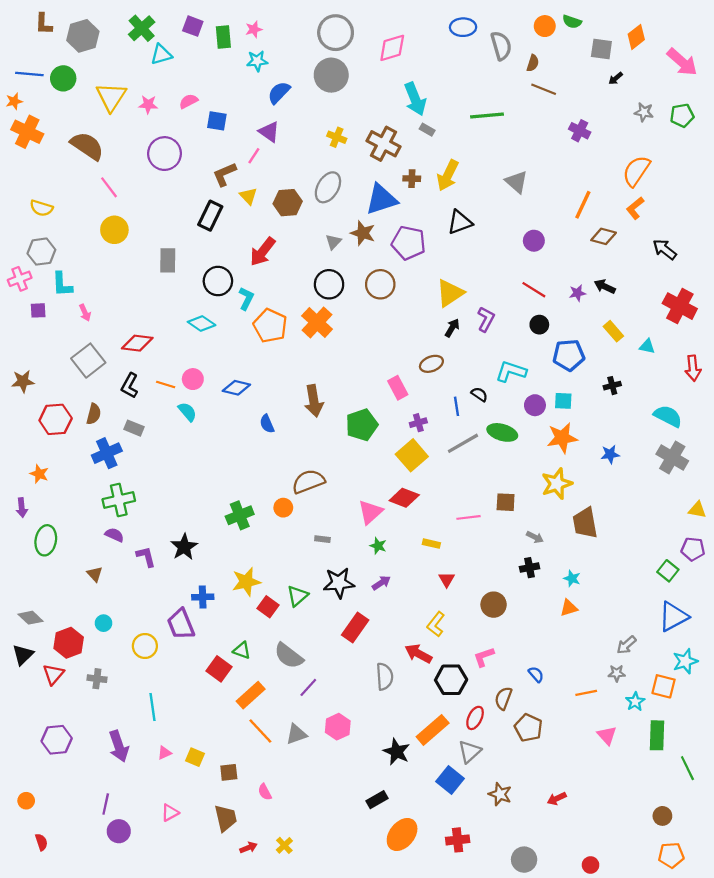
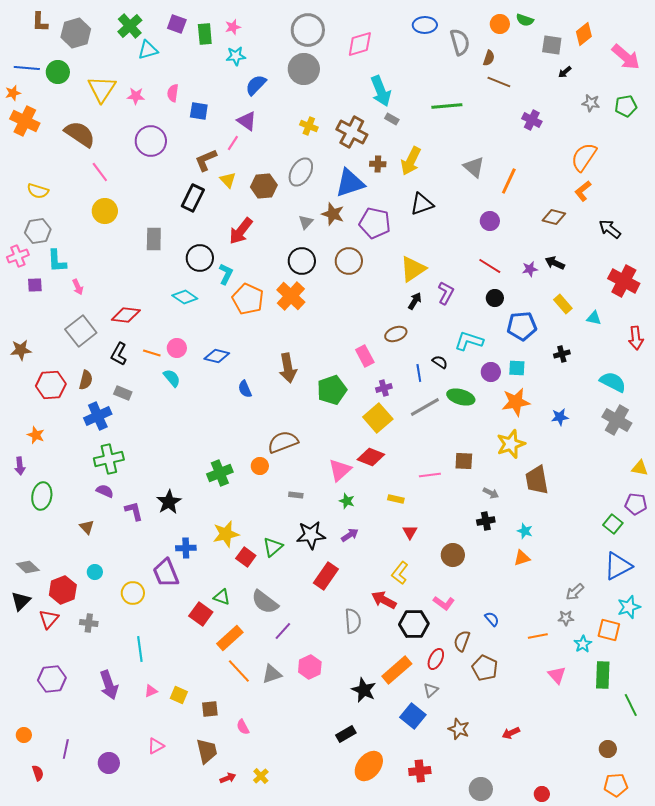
pink semicircle: (188, 101) -> (173, 93), turned -54
orange line: (583, 205) -> (509, 181), moved
pink L-shape: (484, 657) -> (444, 603), turned -125
gray triangle: (470, 752) -> (431, 690), size x0.7
purple line: (106, 804) -> (66, 749), moved

